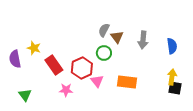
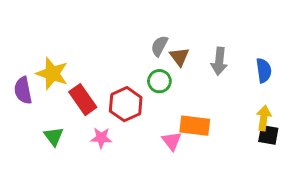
yellow star: (34, 48) -> (52, 74), size x1.5
pink triangle: (97, 81) -> (172, 141), moved
green triangle: (25, 95) -> (54, 136), moved

